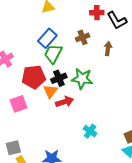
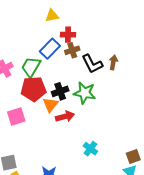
red cross: (97, 13) -> (68, 35), moved
black L-shape: (117, 20) -> (92, 64), moved
brown cross: (83, 37) -> (72, 50), moved
green trapezoid: (53, 54) -> (31, 67), moved

